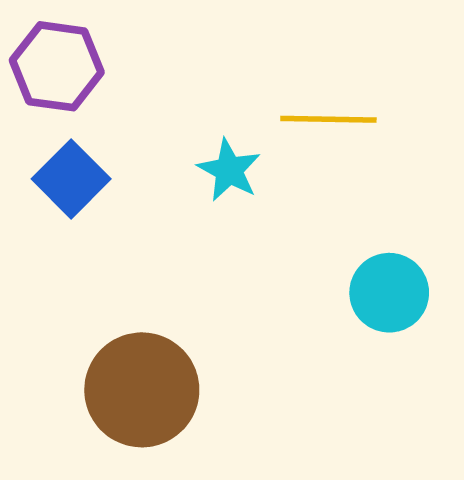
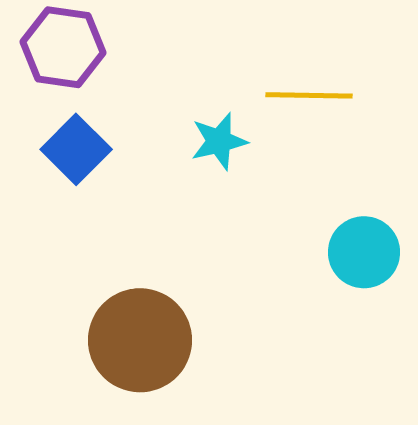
cyan star: (229, 170) -> (219, 141), turned 30

